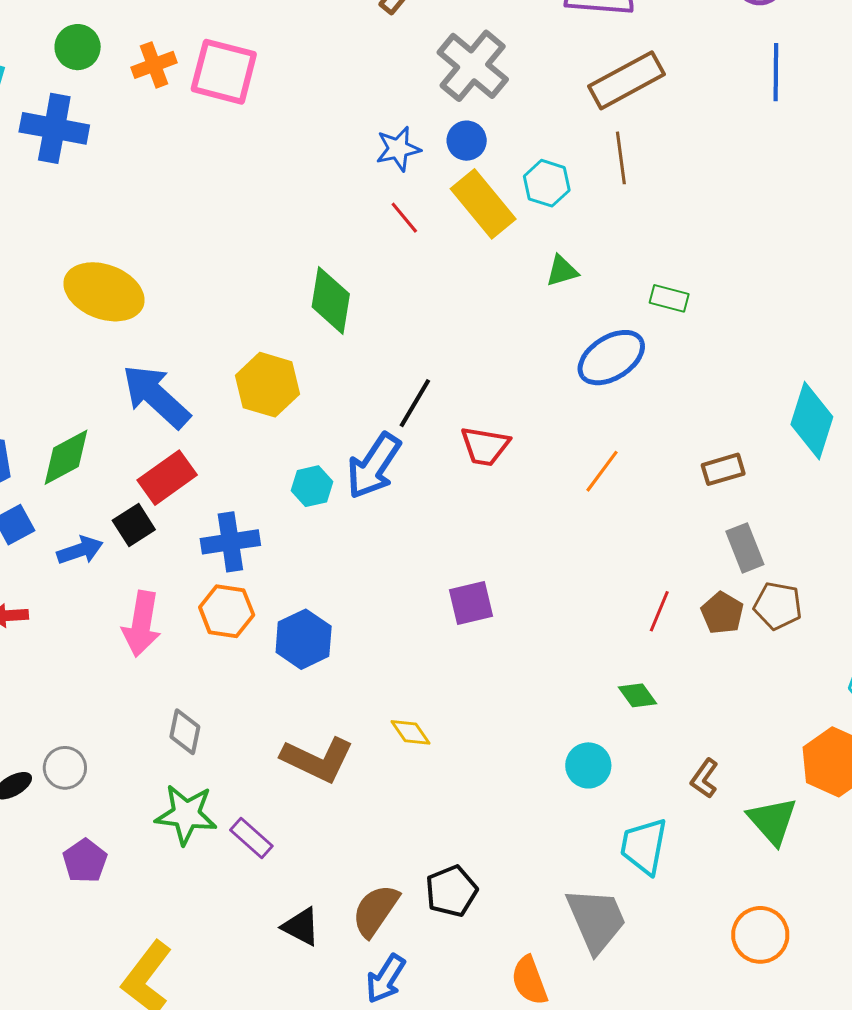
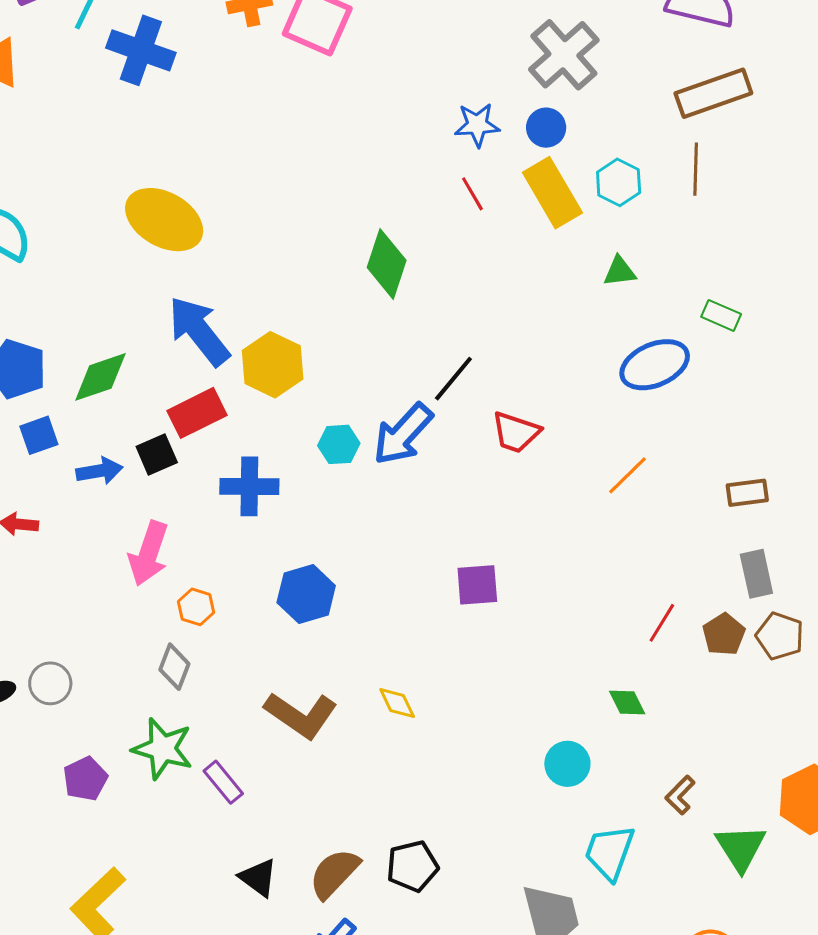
yellow hexagon: (268, 385) -> (273, 365), moved
orange hexagon: (227, 611) -> (196, 607), moved, size x0.7
purple pentagon: (85, 861) -> (85, 779), moved

